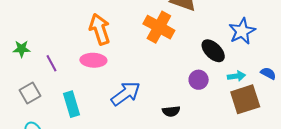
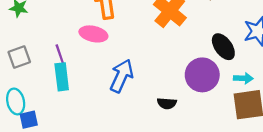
purple line: (51, 63) -> (60, 54), moved
purple circle: (199, 80) -> (202, 75), size x1.6
blue arrow: (126, 94) -> (122, 76), turned -40

